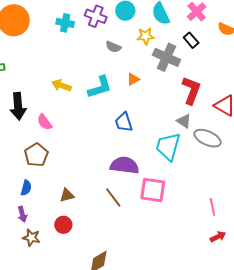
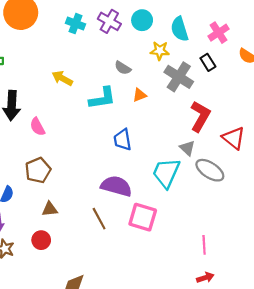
gray semicircle: (113, 47) -> (123, 68), moved
yellow arrow: (61, 85) -> (62, 78), moved
brown pentagon: (36, 155) -> (38, 170), moved

